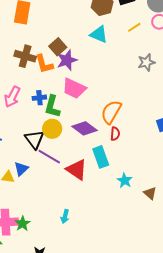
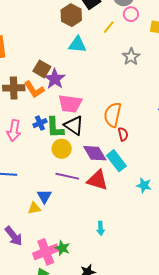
purple diamond: (85, 128) -> (95, 153), moved, turned 40
black triangle: (34, 139) -> (74, 125), moved
cyan star: (125, 180) -> (144, 185), moved

